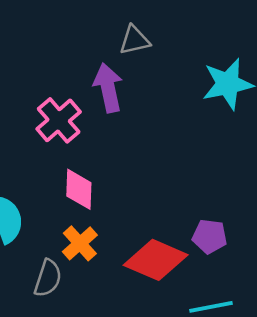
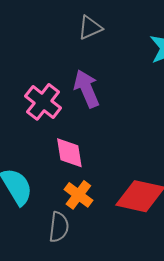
purple arrow: (108, 88) -> (87, 89), moved

